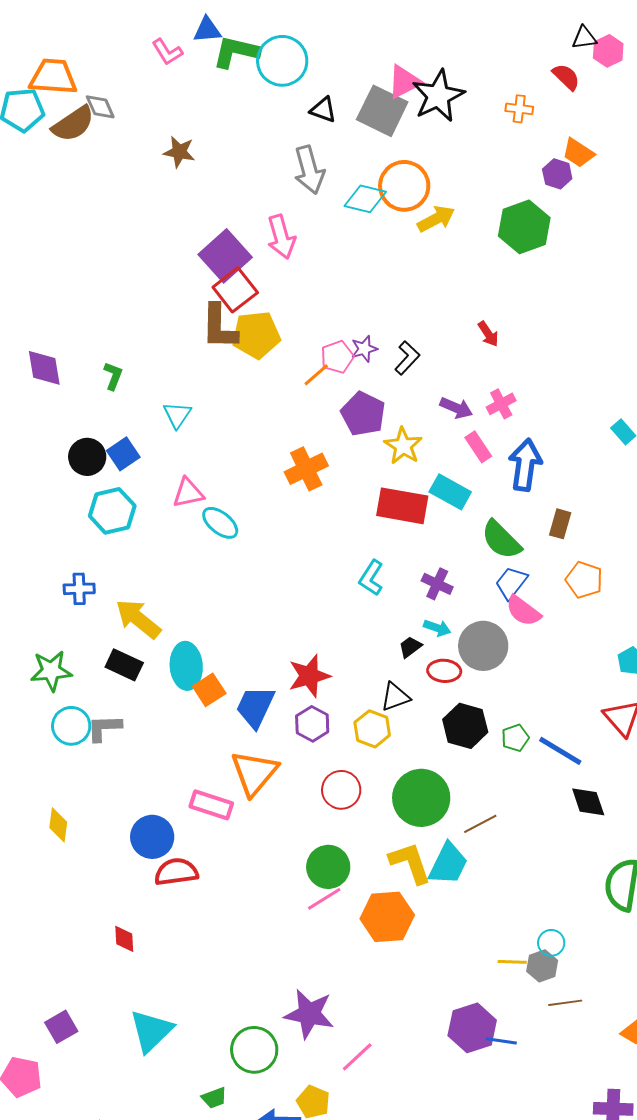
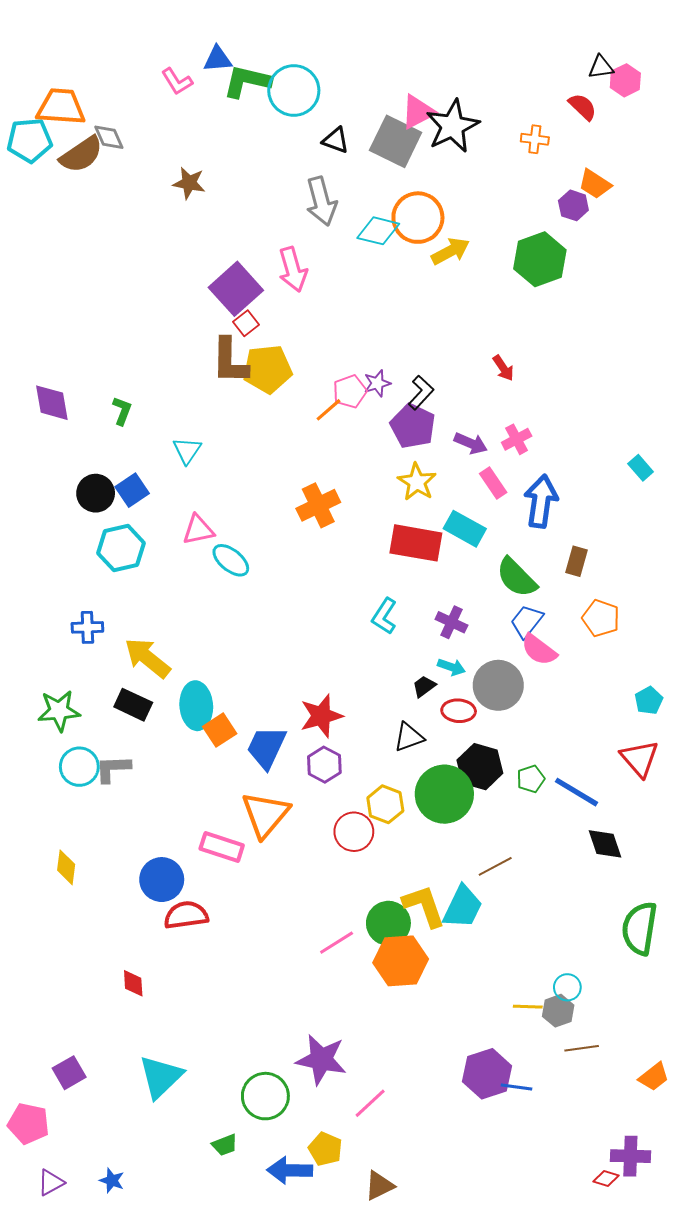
red square: (235, 290) -> (246, 323), size x0.6
purple pentagon: (363, 414) -> (413, 426), moved
yellow hexagon: (372, 729) -> (385, 804), moved
green circle: (421, 798) -> (444, 794), moved
green circle: (328, 867) -> (388, 923), moved

